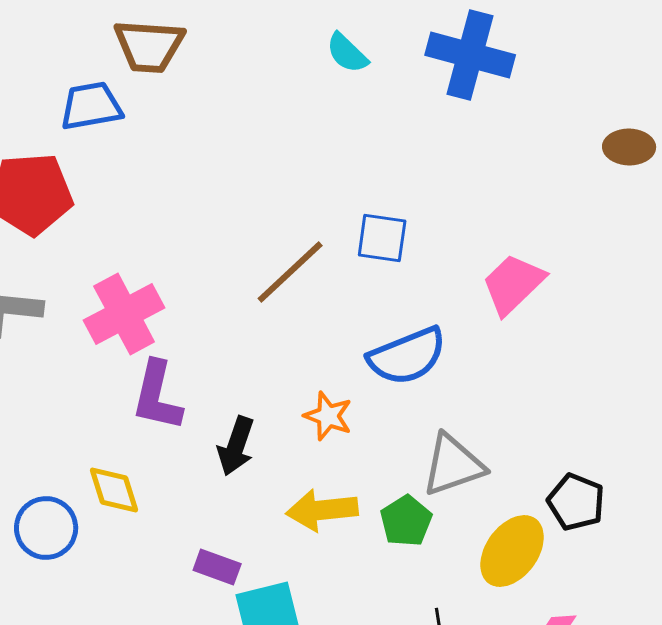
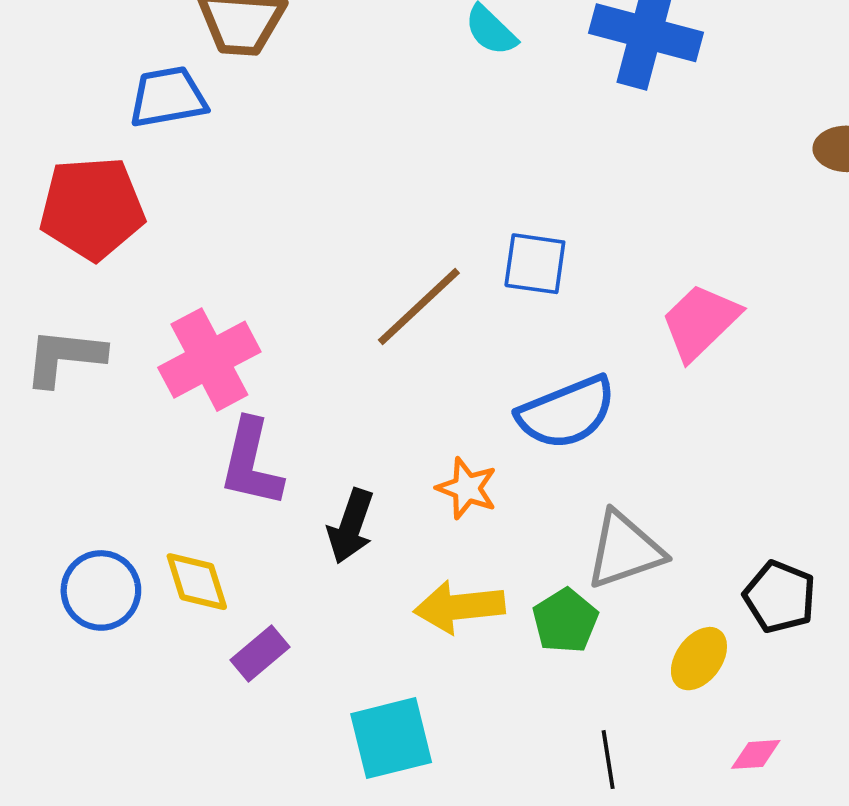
blue circle: (46, 528) -> (101, 590), moved
yellow ellipse: (512, 551) -> (699, 659), size x0.7
purple rectangle: (217, 567) -> (260, 654), moved, turned -60

